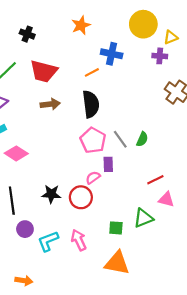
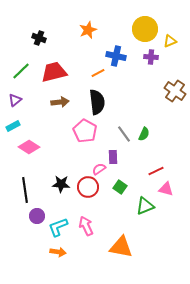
purple cross: (160, 56) -> (151, 57), moved
red trapezoid: (44, 71) -> (54, 72), turned 152
pink pentagon: (93, 140) -> (85, 131), moved
green square: (116, 228) -> (120, 187), moved, turned 32
orange arrow: (24, 281) -> (58, 252), moved

